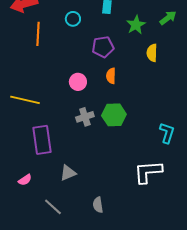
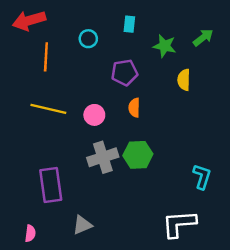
green star: (136, 25) -> (164, 46), turned -30
yellow line: (25, 100) -> (48, 109), moved
gray cross: (85, 117) -> (103, 157), size x1.4
pink semicircle: (25, 180) -> (30, 233), turned -48

